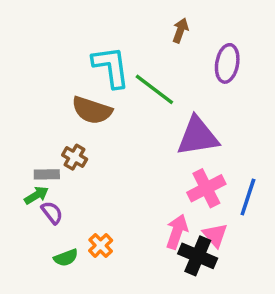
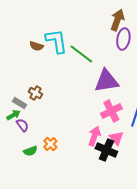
brown arrow: (180, 30) -> (117, 20), moved, size x1.5
brown semicircle: (92, 110) -> (36, 46), moved, size x0.6
gray rectangle: (47, 174) -> (19, 103), turned 32

